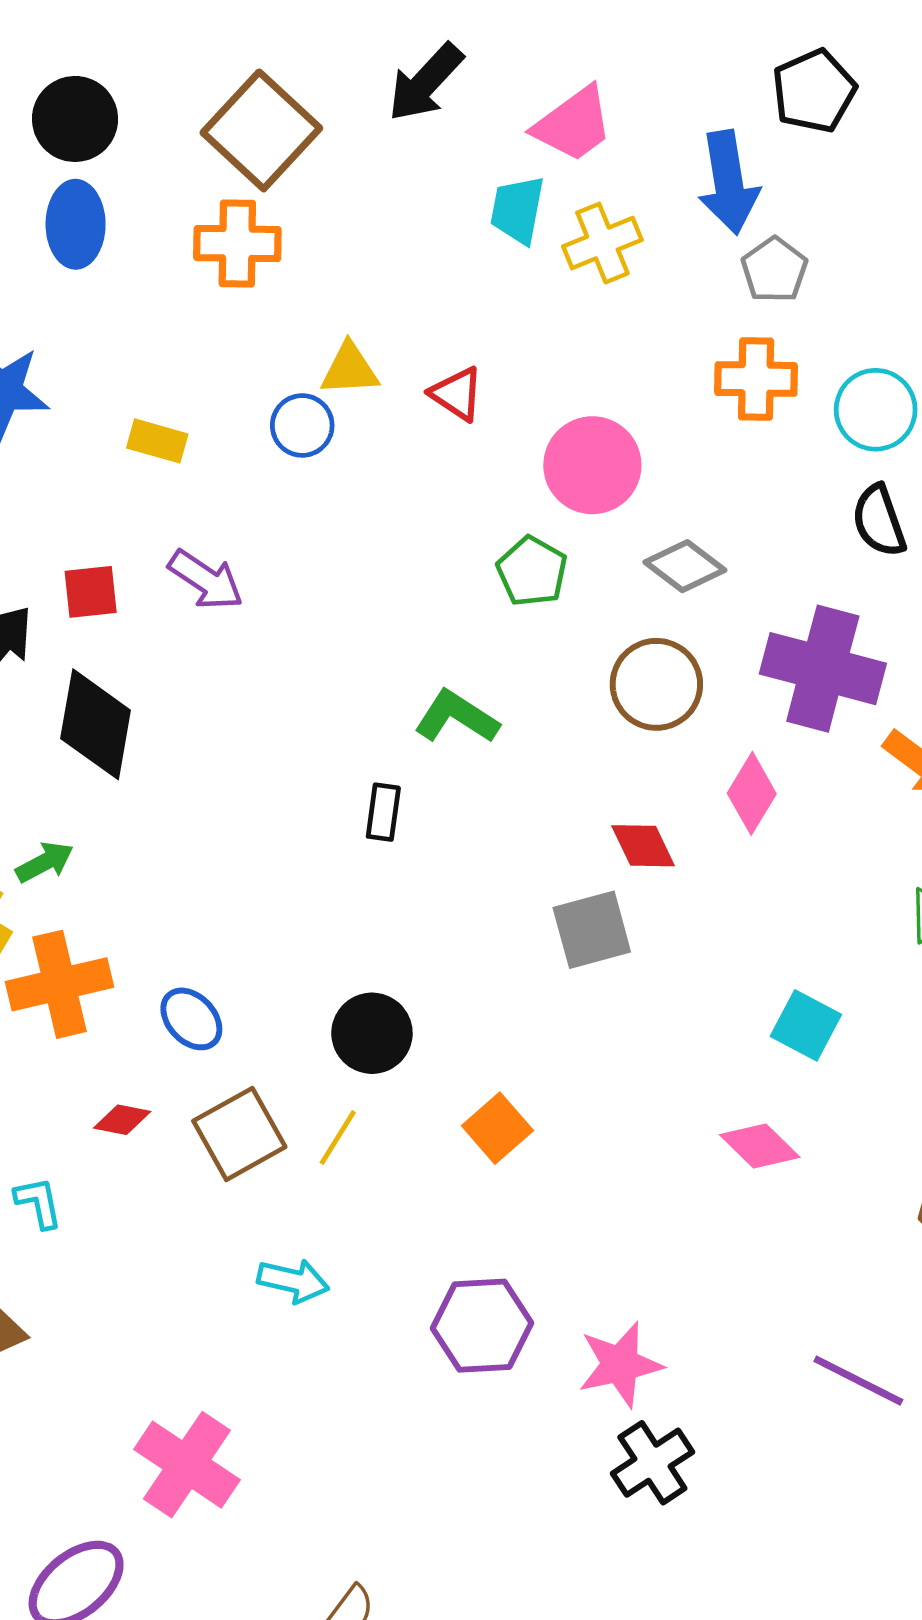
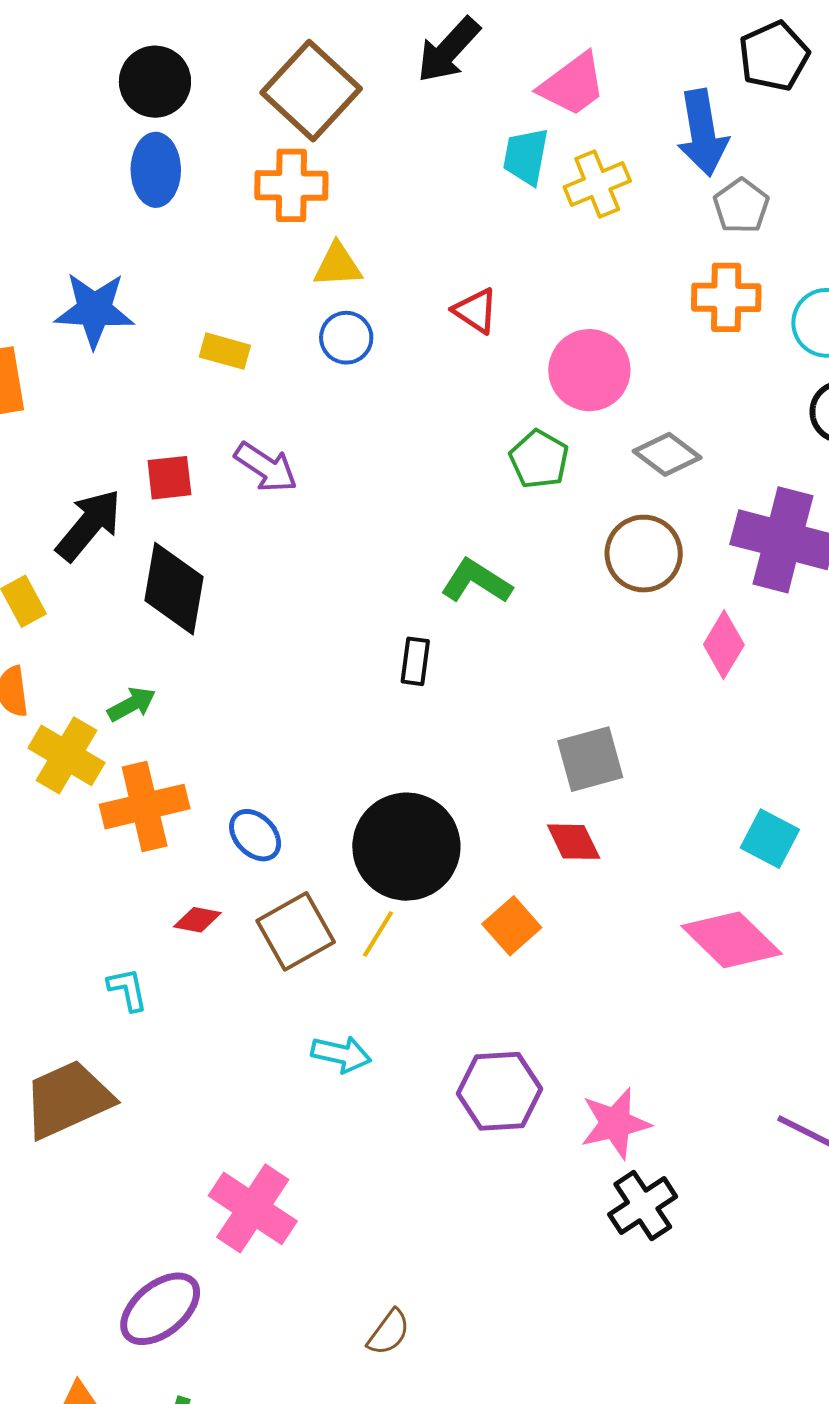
yellow triangle: (350, 369) -> (338, 265), moved
red diamond: (643, 846) -> (574, 842), moved
black circle: (372, 1033) -> (406, 847), size x1.6
pink diamond: (760, 1146) -> (732, 940), size x1.5

